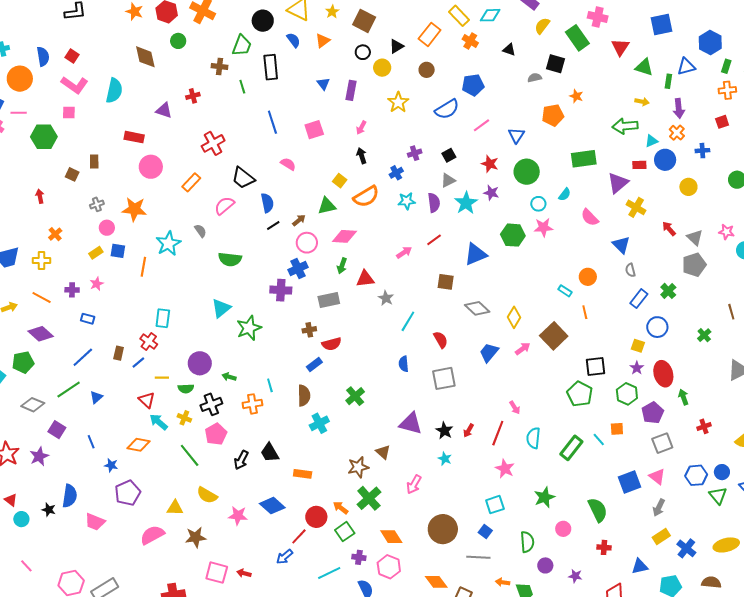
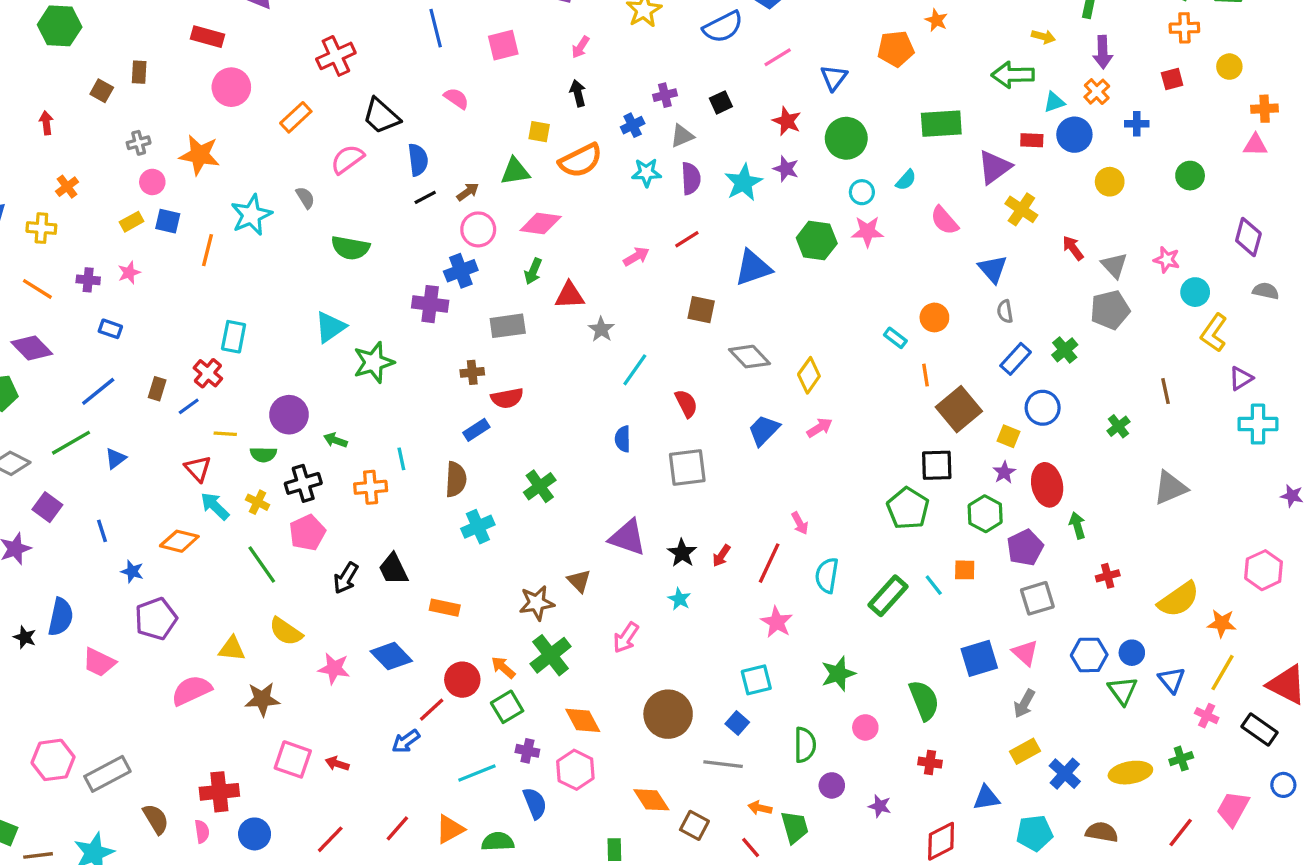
gray triangle: (448, 180) -> (682, 136), moved
yellow square: (340, 181) -> (539, 132), turned -32
brown square: (554, 336) -> (959, 409), moved

